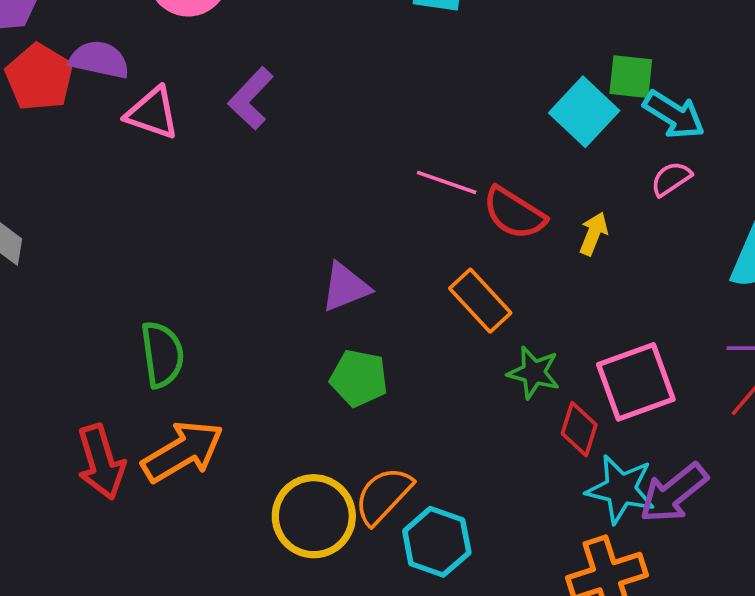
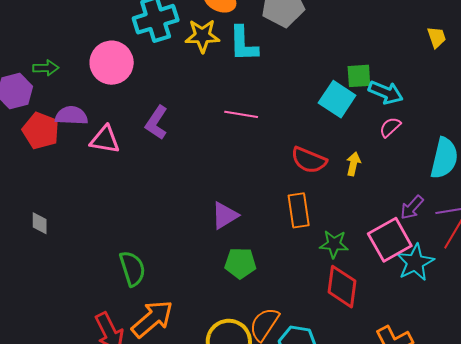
pink line: (447, 182) -> (241, 114), moved
orange rectangle: (480, 301) -> (299, 210), turned 44
red diamond: (579, 429) -> (342, 287), moved, size x1.5
cyan star: (621, 489) -> (415, 262), moved, turned -30
purple arrow: (674, 493) -> (412, 207), moved, size x0.7

